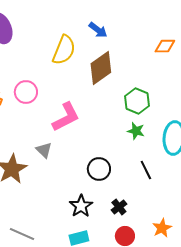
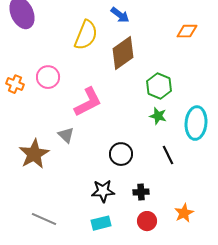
black star: (81, 206) -> (103, 191), turned 30
black cross: (119, 207) -> (141, 192), turned 35

